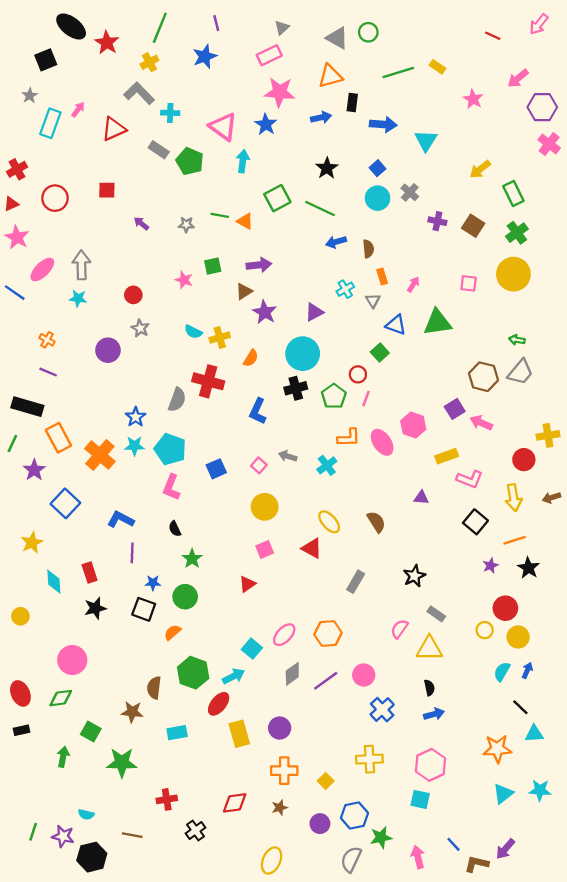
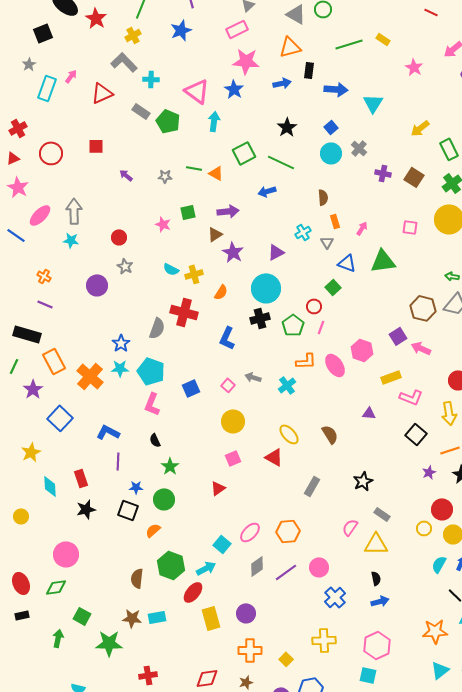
blue arrow: (336, 242) -> (267, 191), moved
brown star: (132, 712) -> (132, 618), moved

